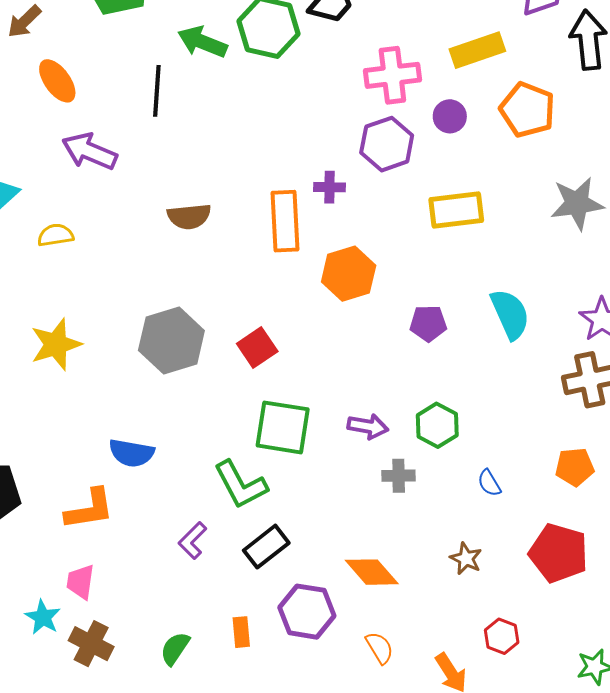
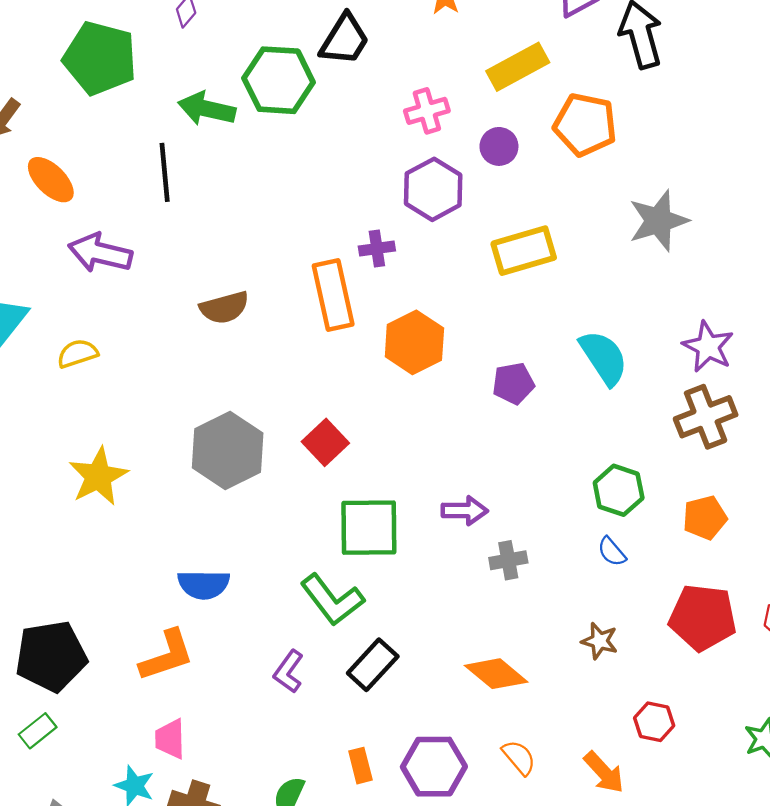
pink cross: (392, 75) -> (427, 111), size x0.7
green hexagon: (437, 425) -> (619, 490), moved
purple hexagon: (307, 612) -> (434, 767), moved

